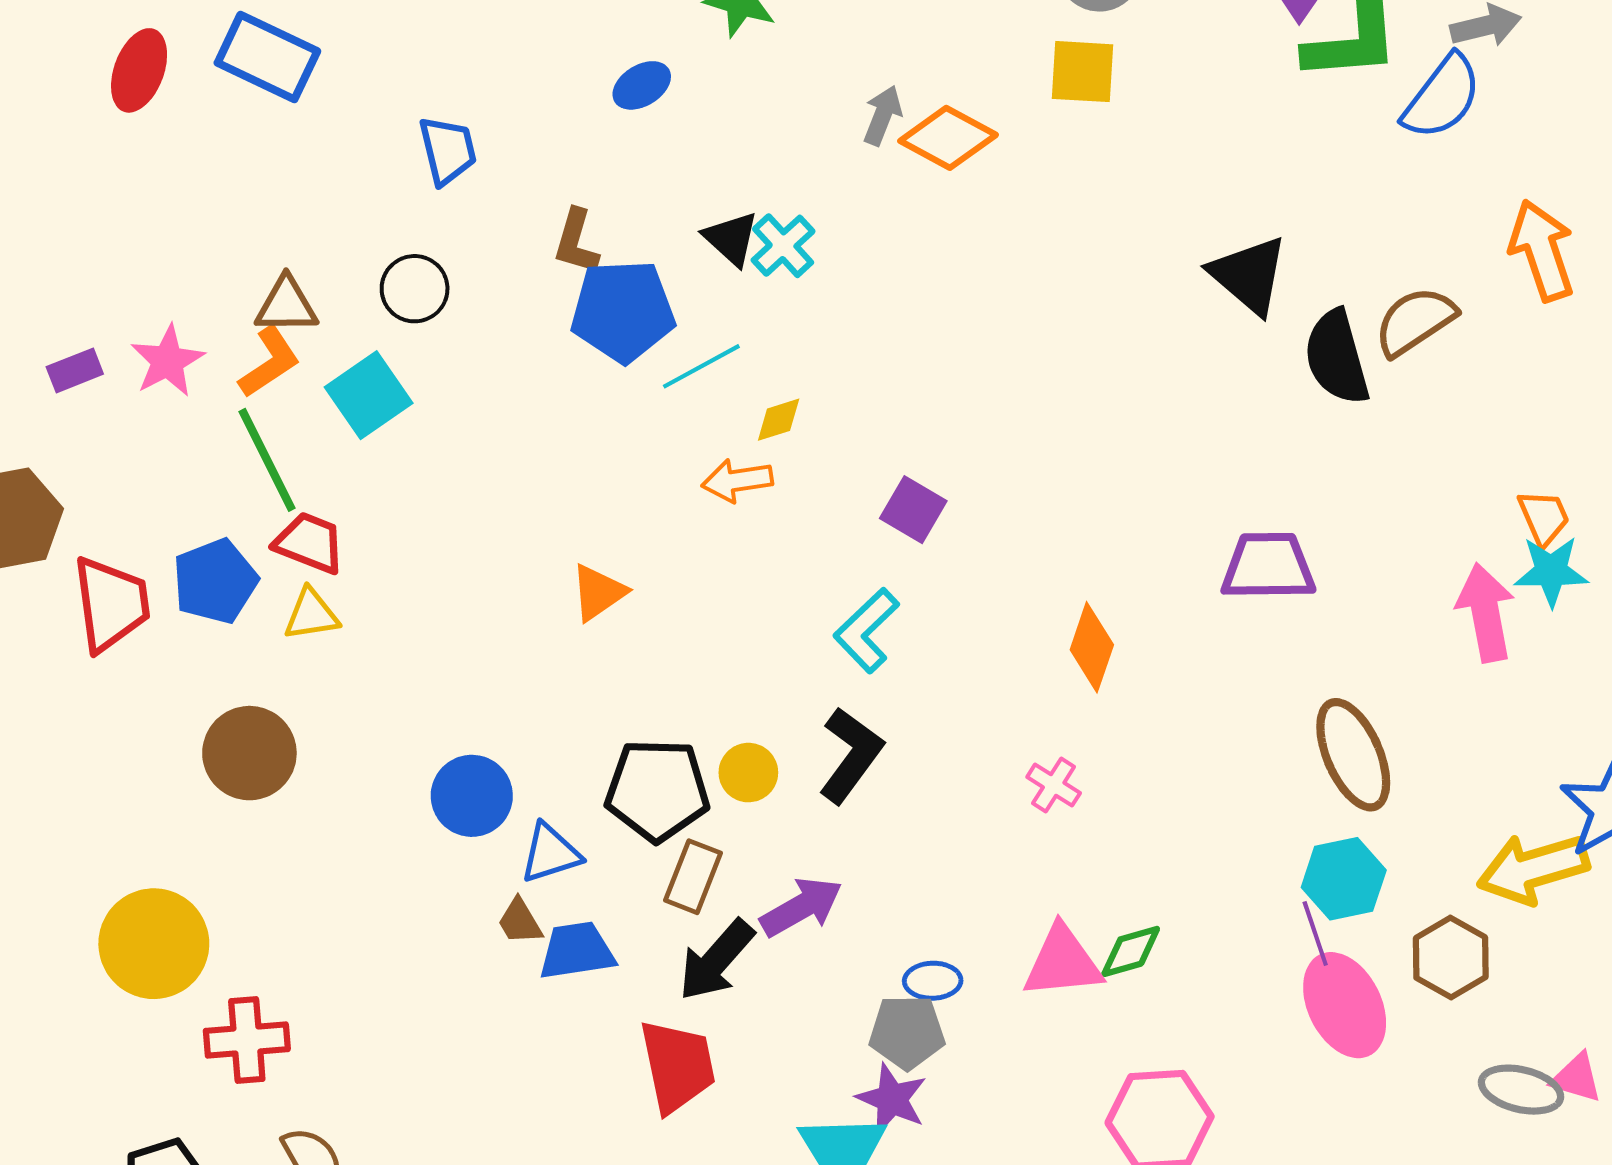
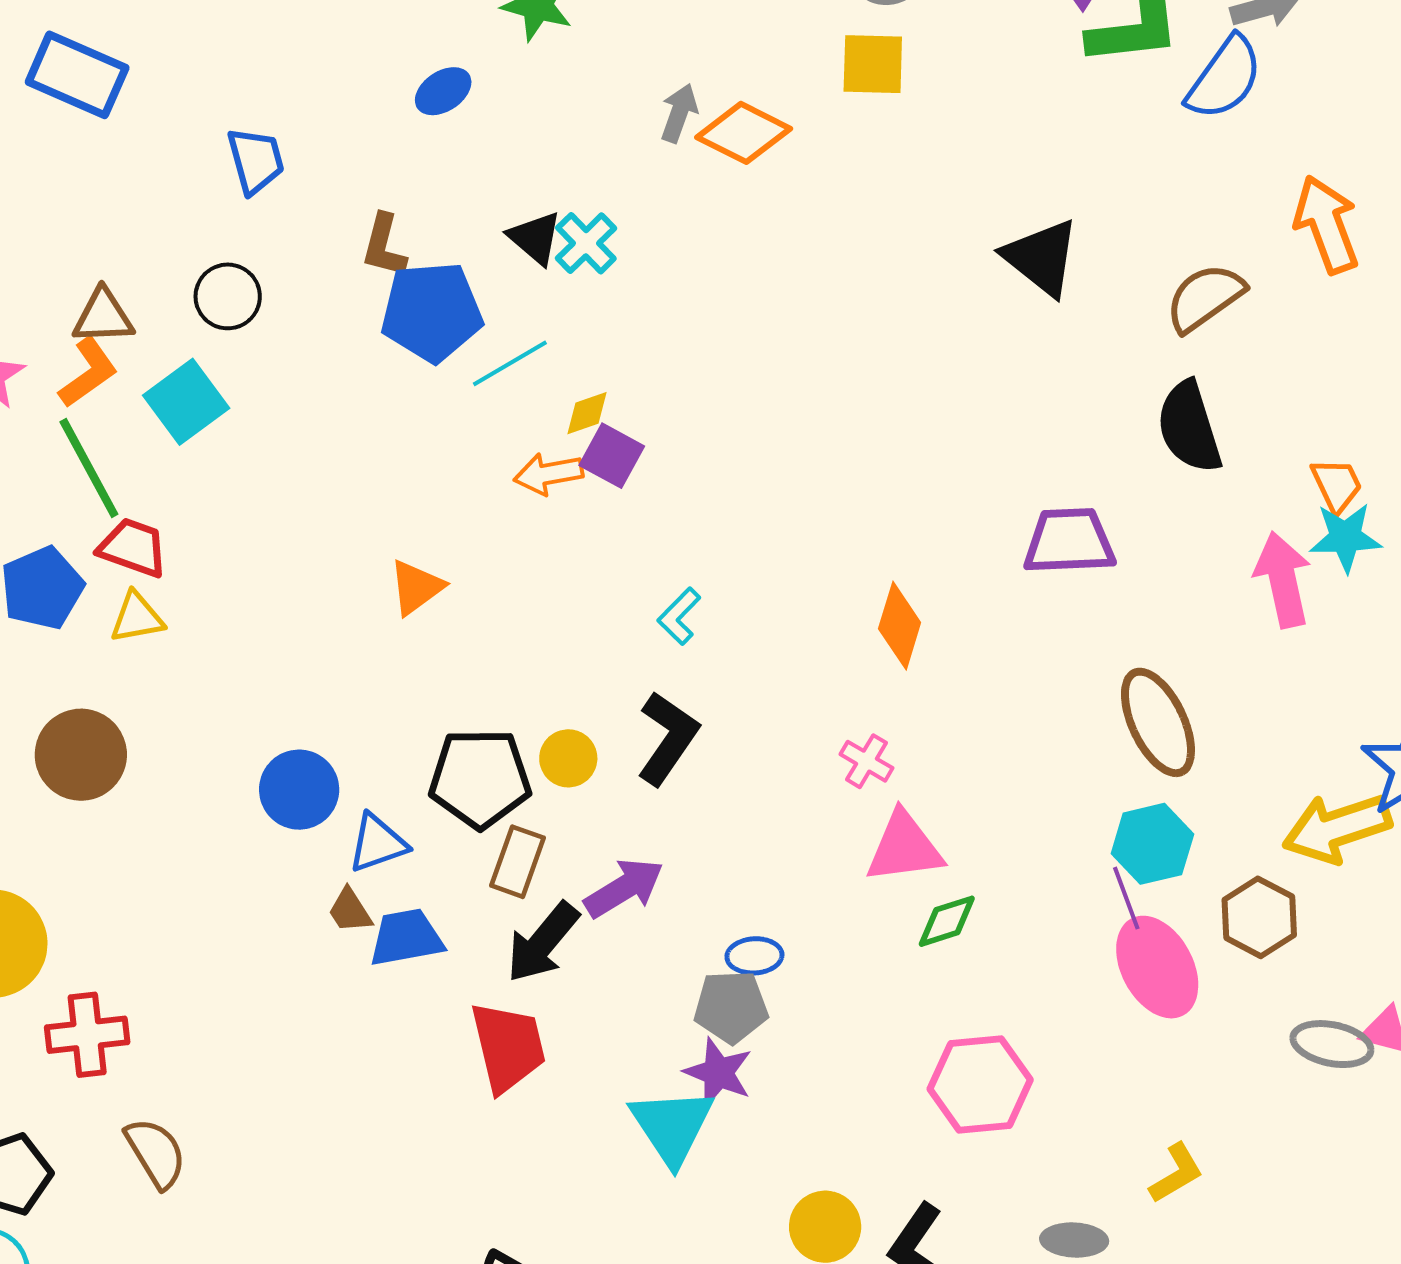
black semicircle: (1337, 357) -> (1189, 427), moved
purple square: (913, 510) -> (612, 456), moved
cyan L-shape: (866, 630) -> (679, 616), size x0.7
pink triangle: (1063, 962) -> (904, 847), moved

